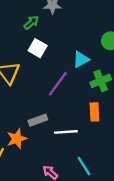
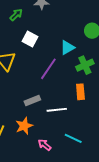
green arrow: (31, 23) -> (16, 15), moved
orange star: (17, 139) -> (24, 126), moved
cyan line: (84, 166) -> (73, 138), turned -30

